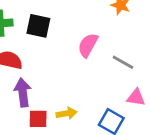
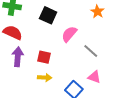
black square: (38, 26) -> (48, 15), moved
red square: (38, 119) -> (44, 57), moved

